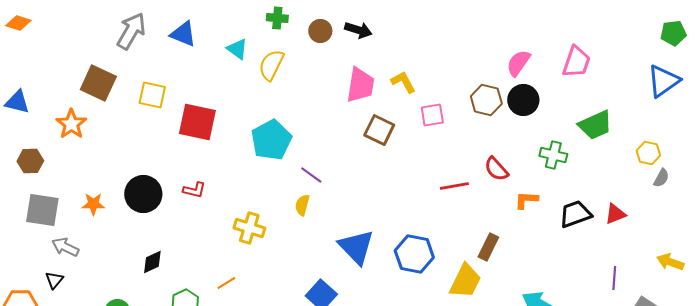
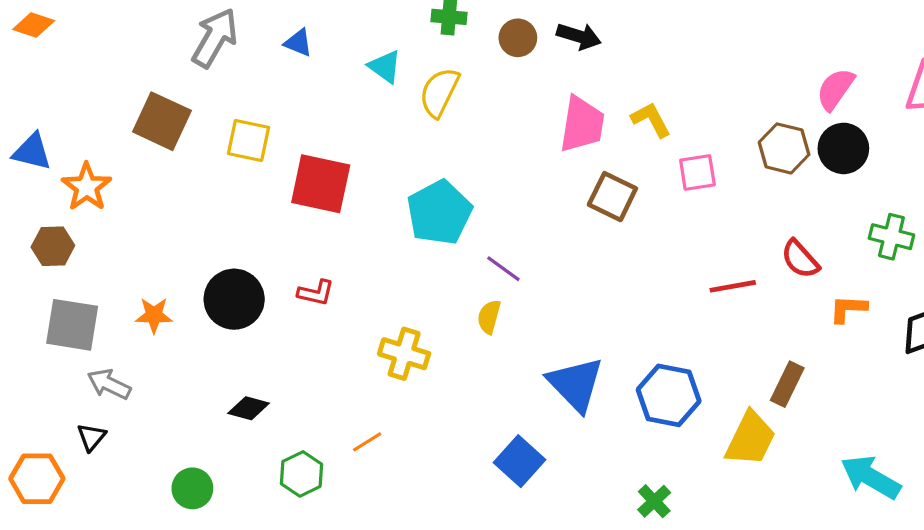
blue triangle: (183, 34) -> (298, 43), size x0.7
orange star: (71, 124) -> (87, 187), moved
black diamond: (152, 262) -> (249, 408), turned 40

